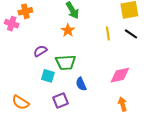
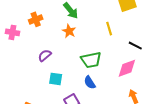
orange cross: (25, 11) -> (36, 19), moved
black line: (131, 34) -> (135, 46), moved
green trapezoid: (66, 62) -> (91, 60), moved

